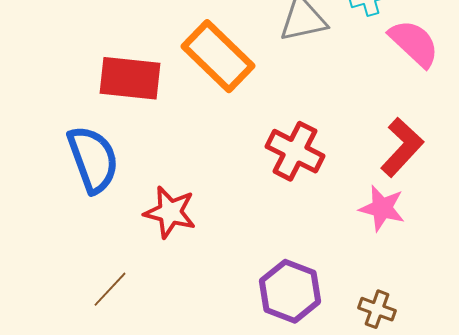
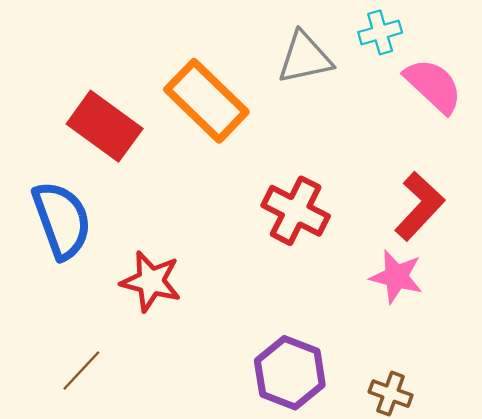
red rectangle: (130, 78) -> (105, 126), turned 30

